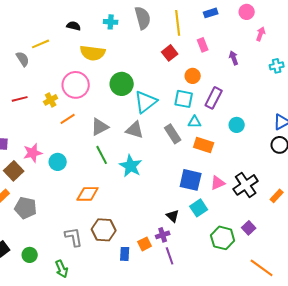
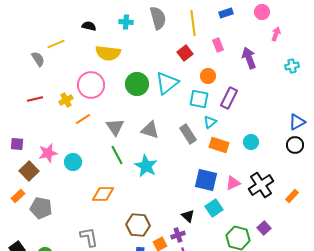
purple arrow: (234, 58) -> (249, 58), size x1.5
cyan triangle: (146, 102) -> (167, 83), moved
cyan triangle: (195, 122) -> (210, 122), turned -40
cyan circle: (237, 125) -> (251, 142), moved
gray triangle: (100, 127) -> (115, 127), turned -36
brown hexagon: (104, 230) -> (138, 225), moved

